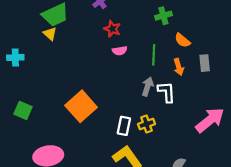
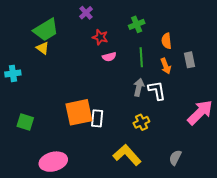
green cross: (163, 16) -> (137, 24), moved
orange semicircle: (182, 40) -> (167, 41), turned 49
orange square: (81, 106) -> (79, 112), turned 36
white rectangle: (124, 126) -> (97, 118), moved

